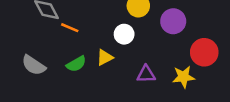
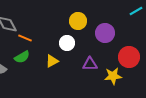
green semicircle: (76, 64) -> (22, 57), moved
purple triangle: (146, 74) -> (90, 64), moved

